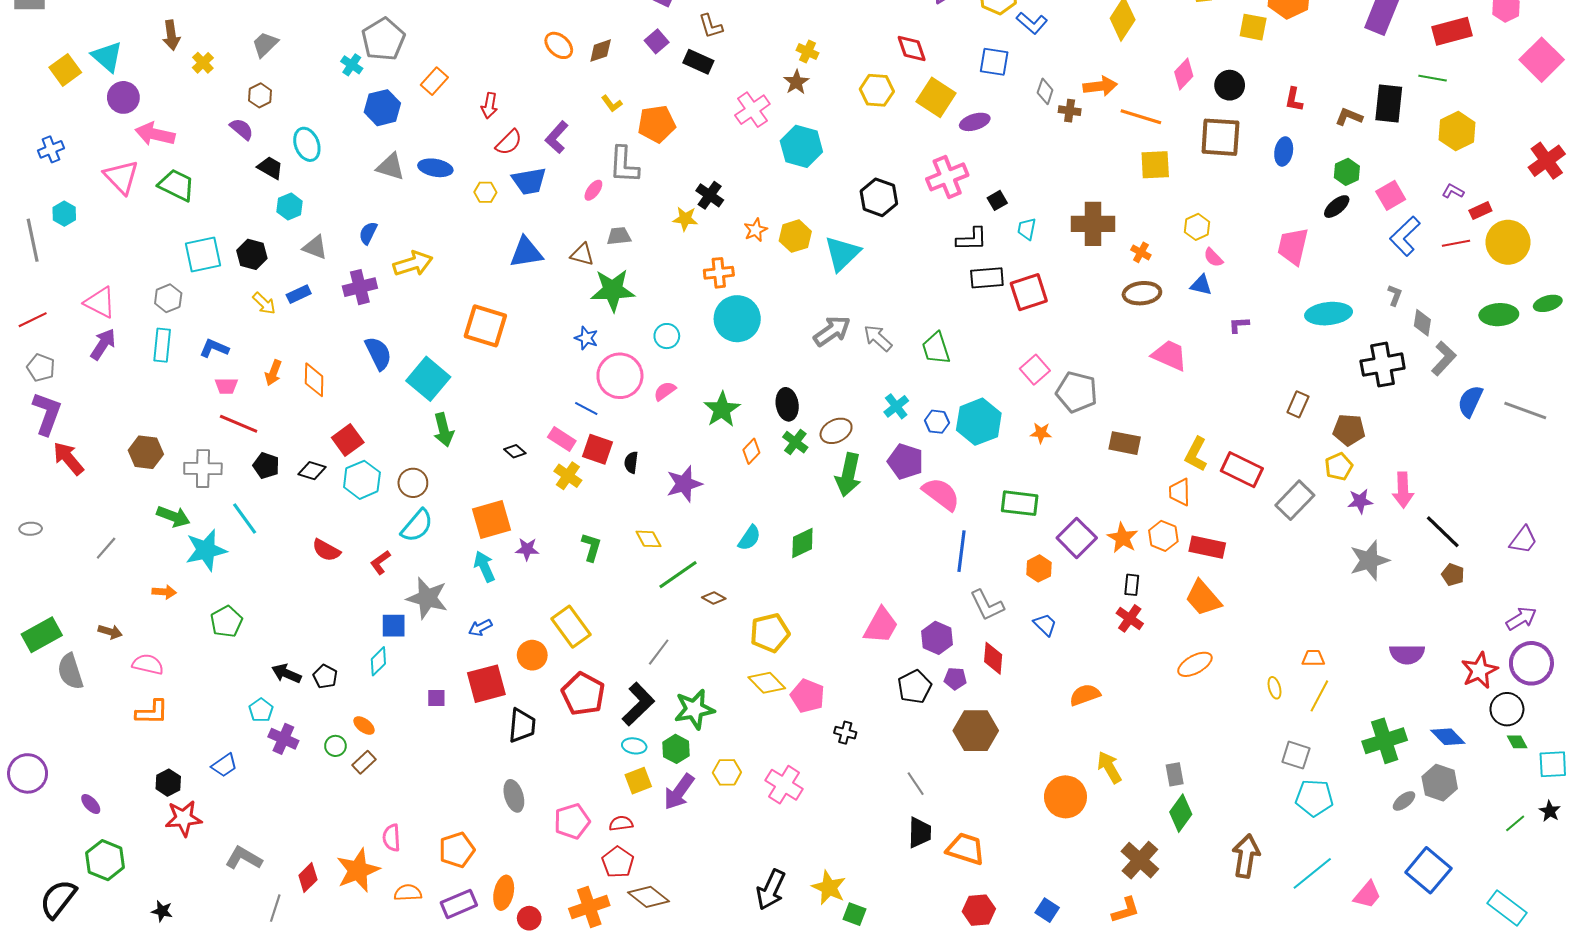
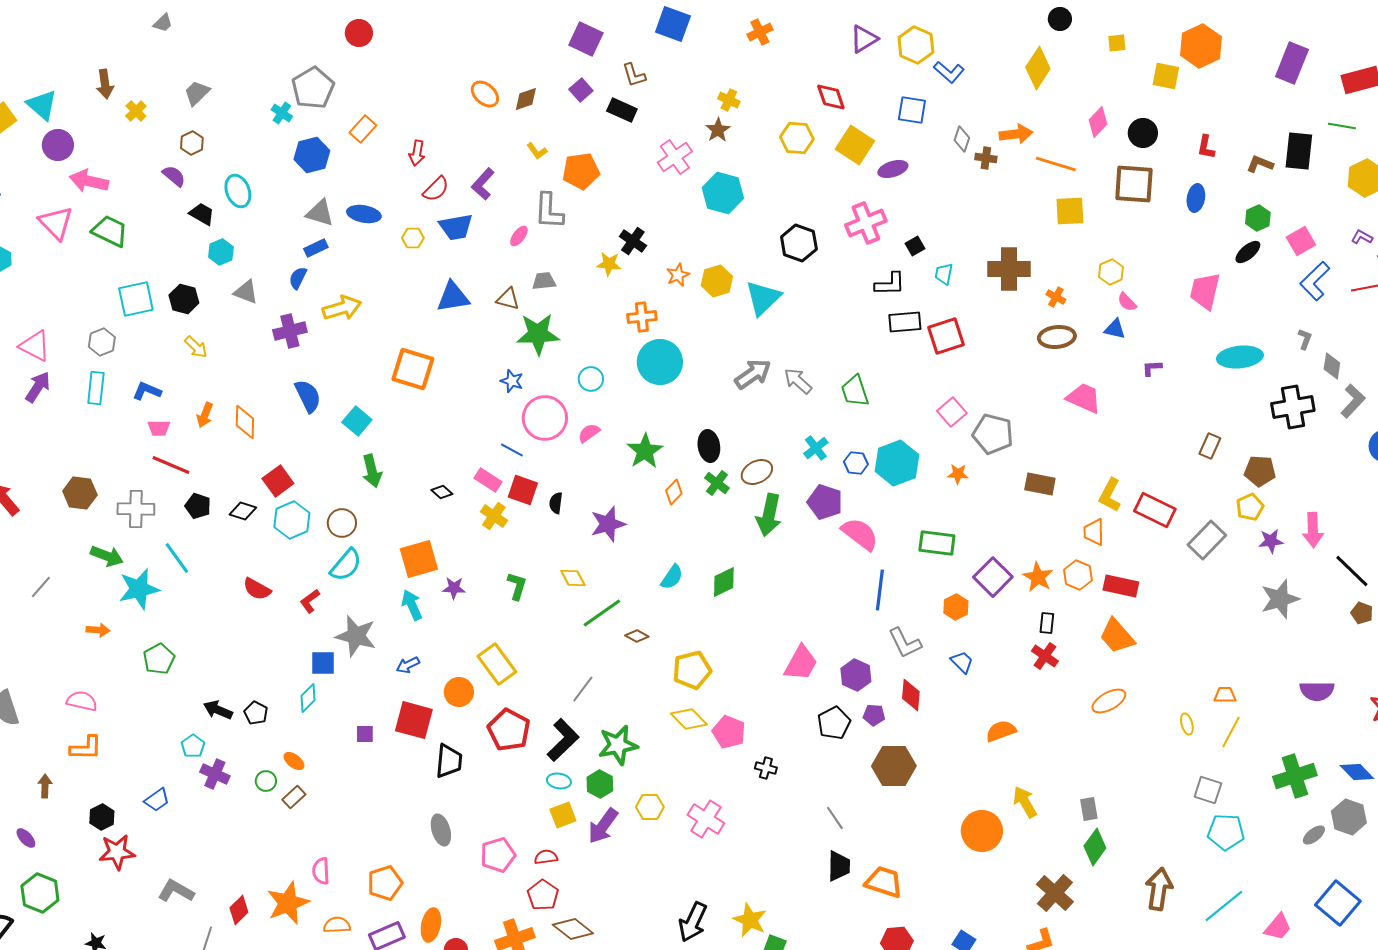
blue rectangle: (299, 294) -> (316, 248), moved
cyan square: (428, 379) -> (357, 421), size x0.7
brown arrow: (110, 632) -> (45, 786), moved, turned -105
red square: (486, 684) -> (414, 720), turned 30

